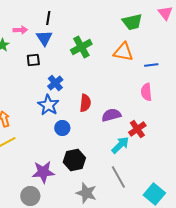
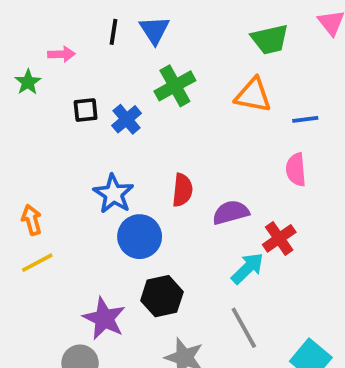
blue triangle: (44, 38) -> (154, 30), moved
blue cross: (55, 83) -> (127, 119), moved
blue circle: (62, 128) -> (140, 237), size x1.5
purple star: (43, 172) -> (104, 318), turned 30

